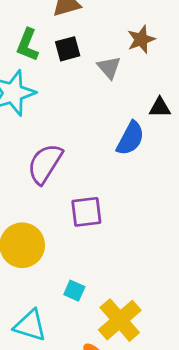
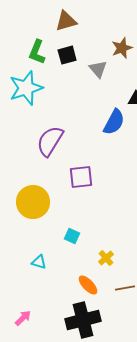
yellow cross: (120, 320) -> (106, 258), size x0.5
cyan triangle: (30, 325) -> (39, 262), size x0.6

